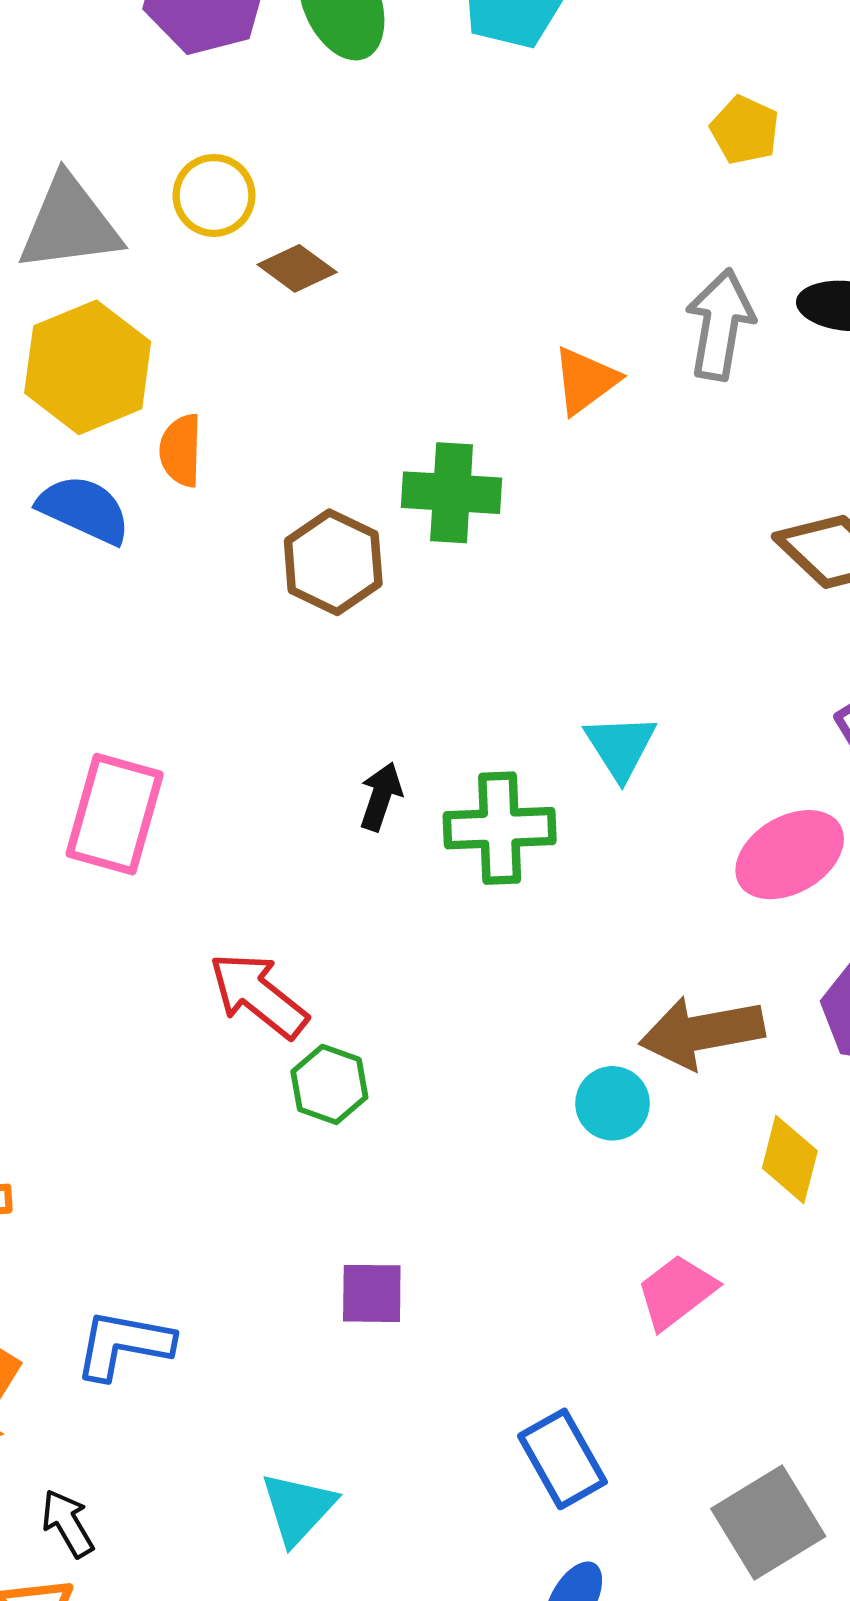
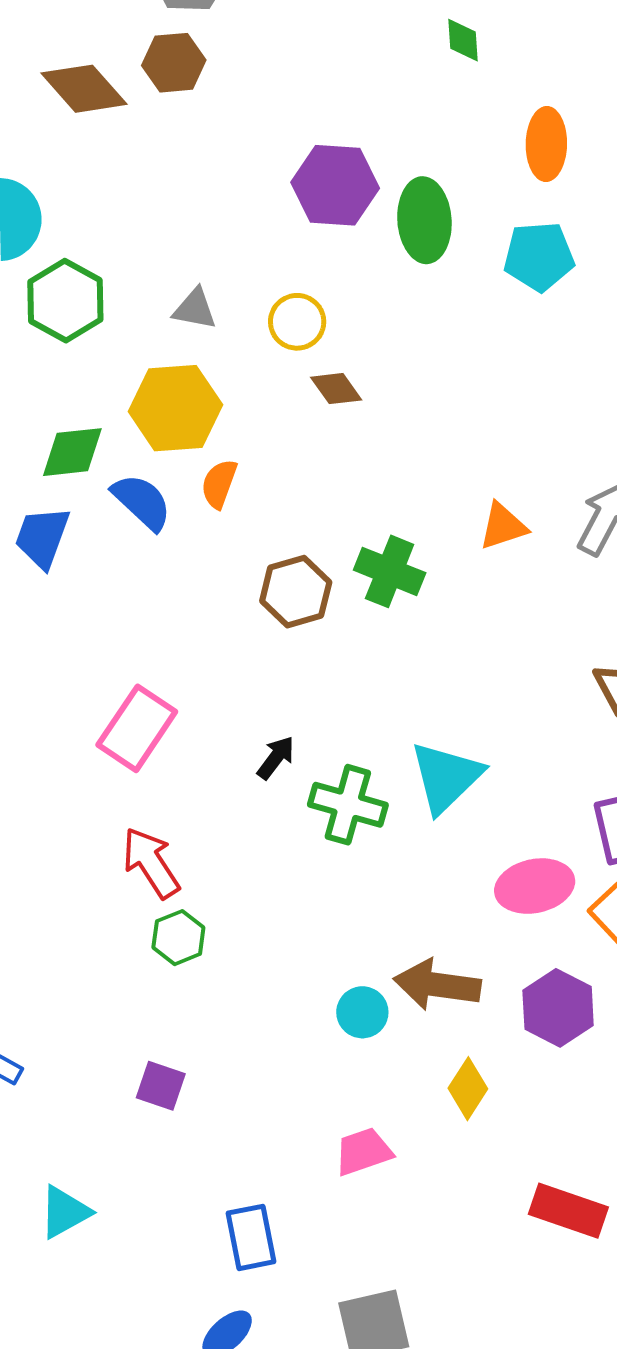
gray triangle: (69, 224) -> (195, 309), size x0.6
cyan triangle: (621, 747) -> (446, 777), size x1.5
pink rectangle: (115, 814) -> (137, 728), moved

